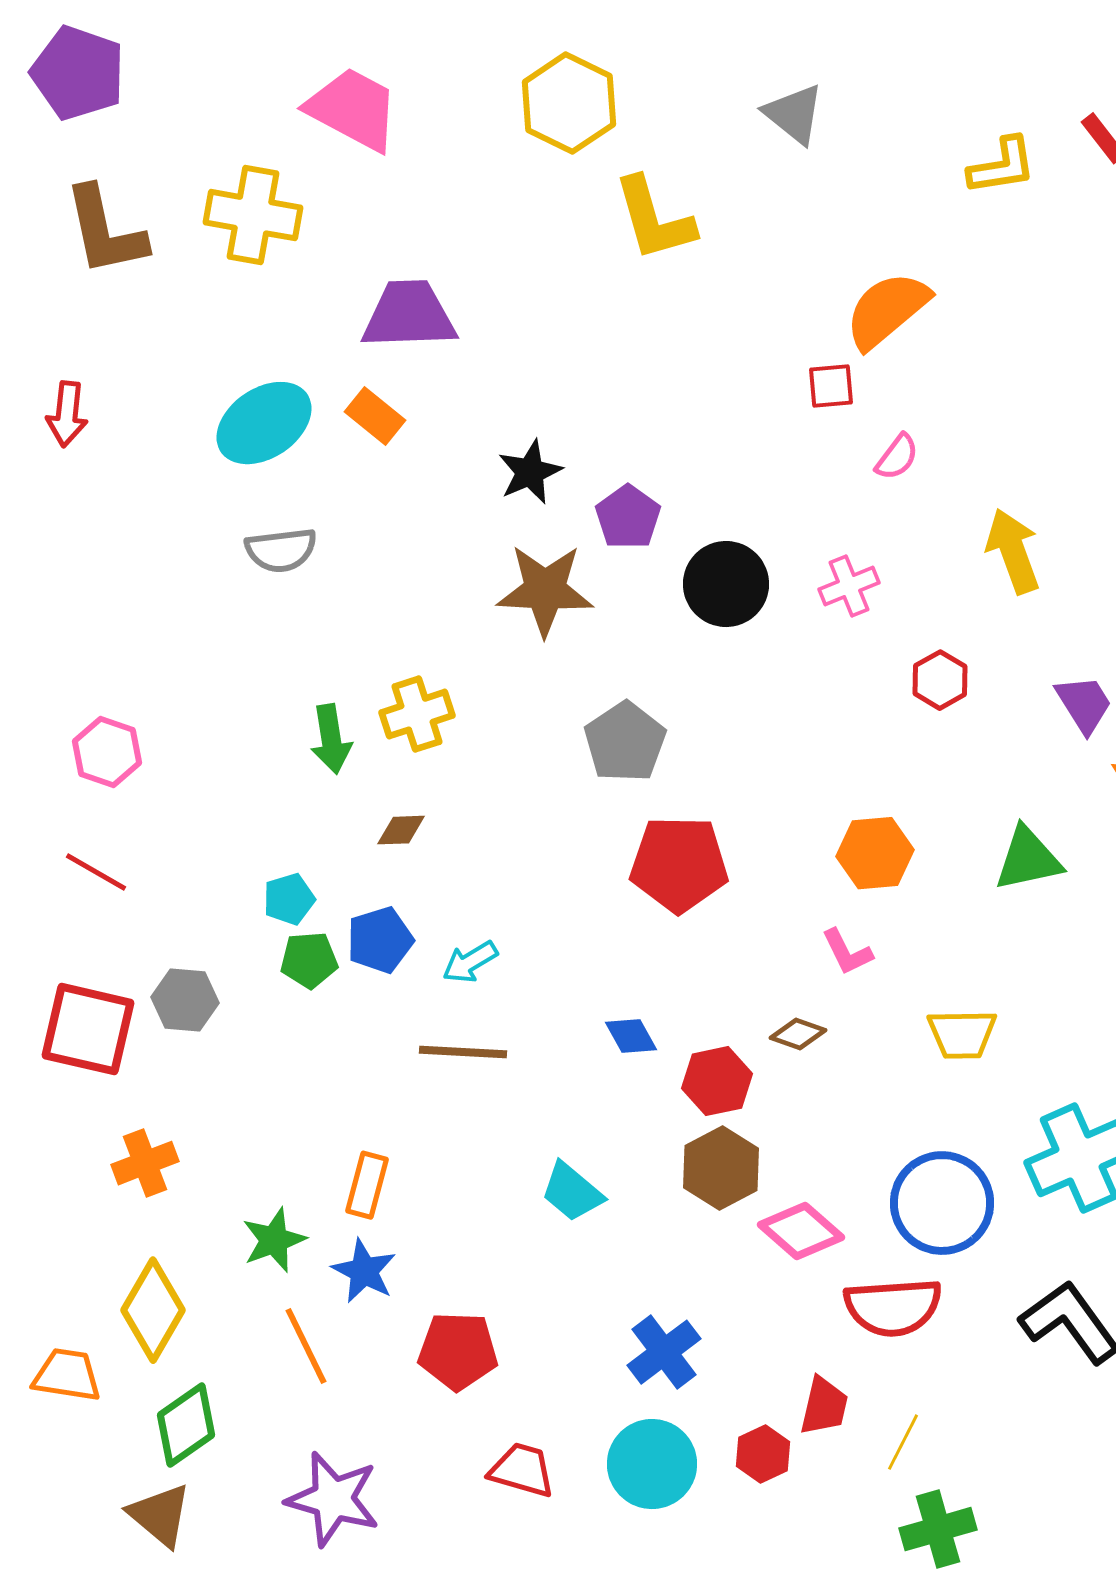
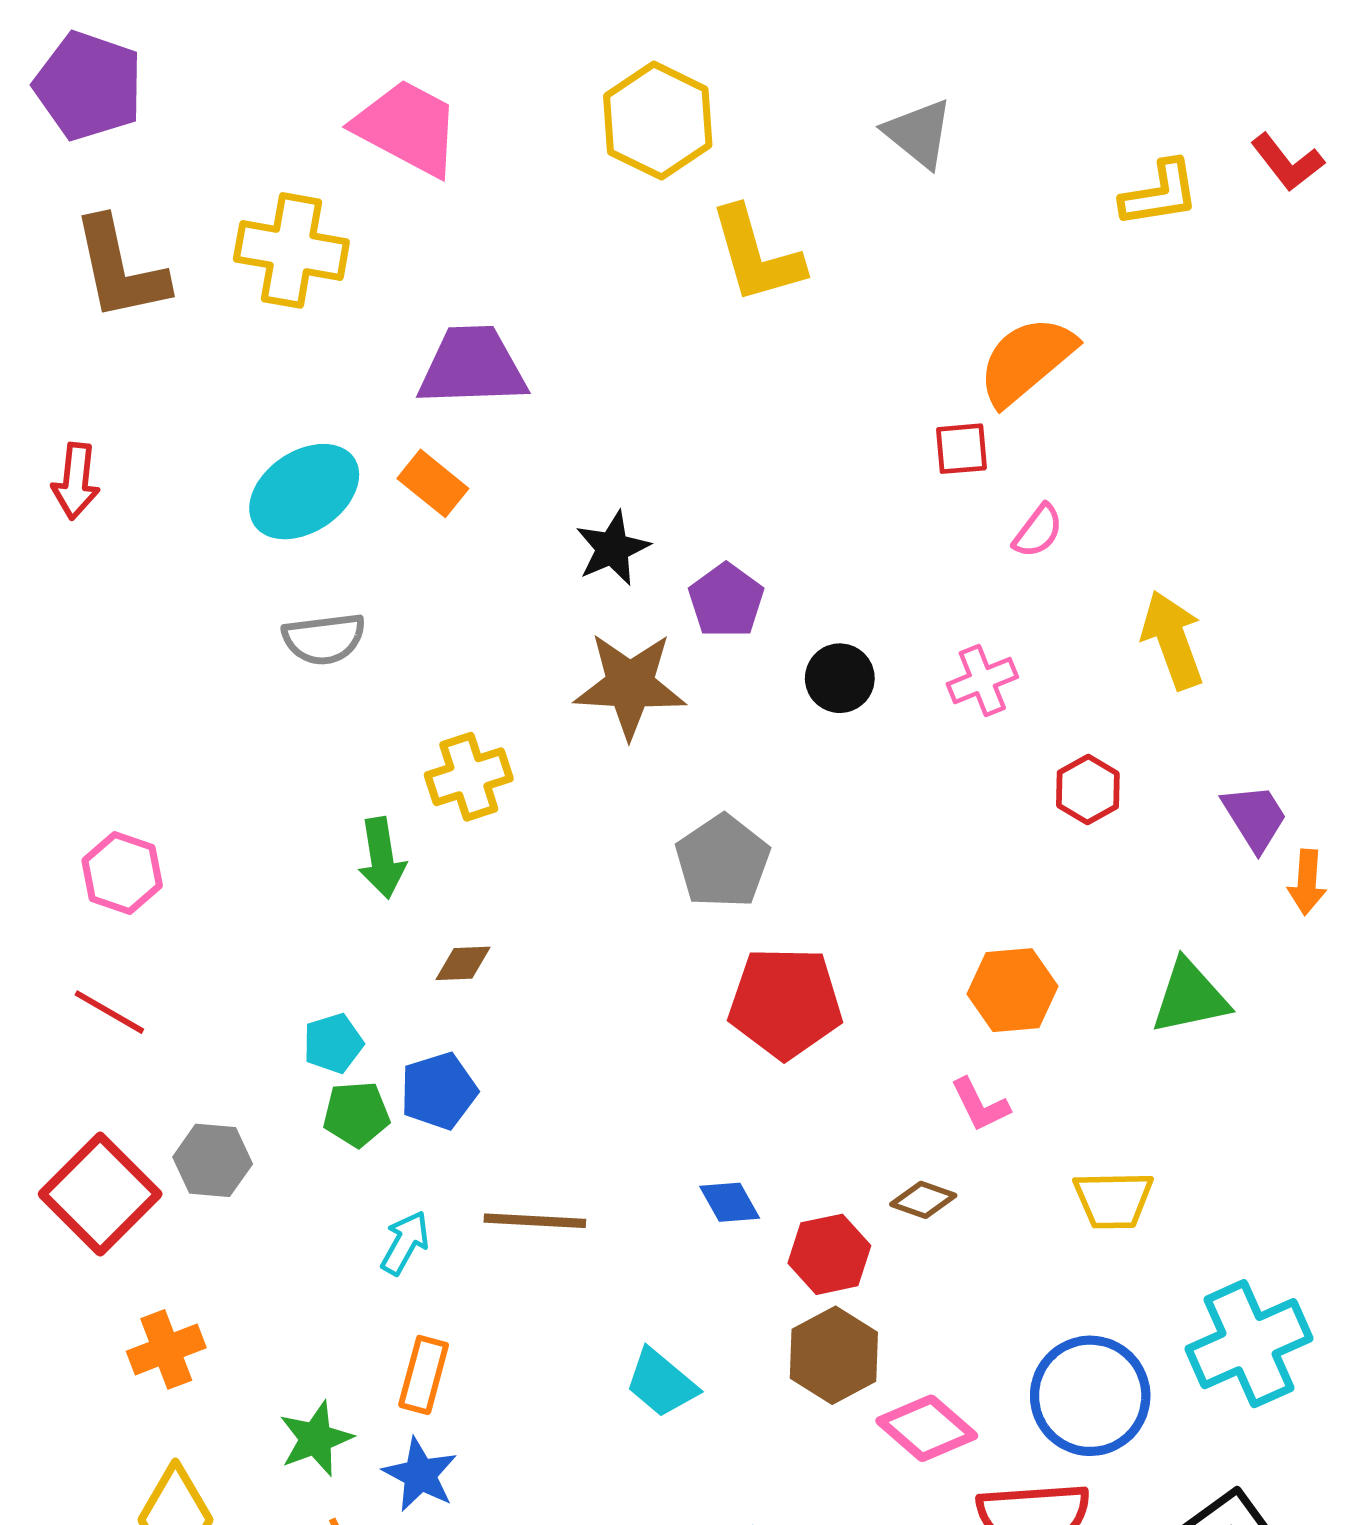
black circle: (726, 584) -> (840, 678), size x0.7
yellow cross: (417, 714) -> (469, 777), moved
cyan arrow: (470, 962) -> (405, 1243), moved, turned 150
red square: (88, 1029) -> (100, 1194), turned 32

